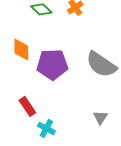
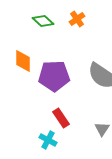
red rectangle: (27, 106) -> (61, 118), moved

